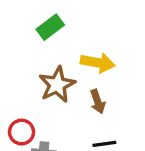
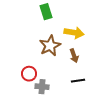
green rectangle: (50, 27) -> (46, 12), turned -70

